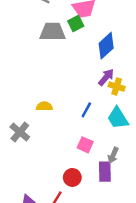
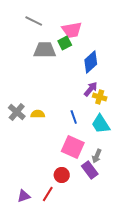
blue line: (86, 110) -> (74, 117), turned -48
gray cross: (20, 132) -> (17, 112), moved
pink square: (85, 145) -> (73, 147), size x1.6
purple rectangle: (105, 172) -> (90, 170), turned -36

